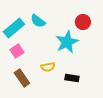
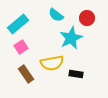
cyan semicircle: (38, 21) -> (56, 15), moved
yellow semicircle: (48, 67) -> (52, 63), size x1.6

